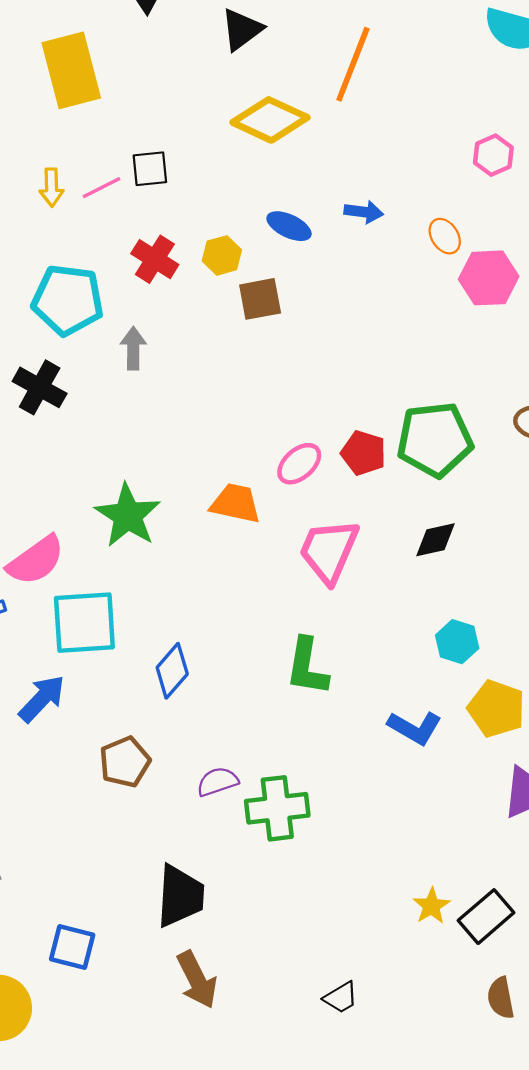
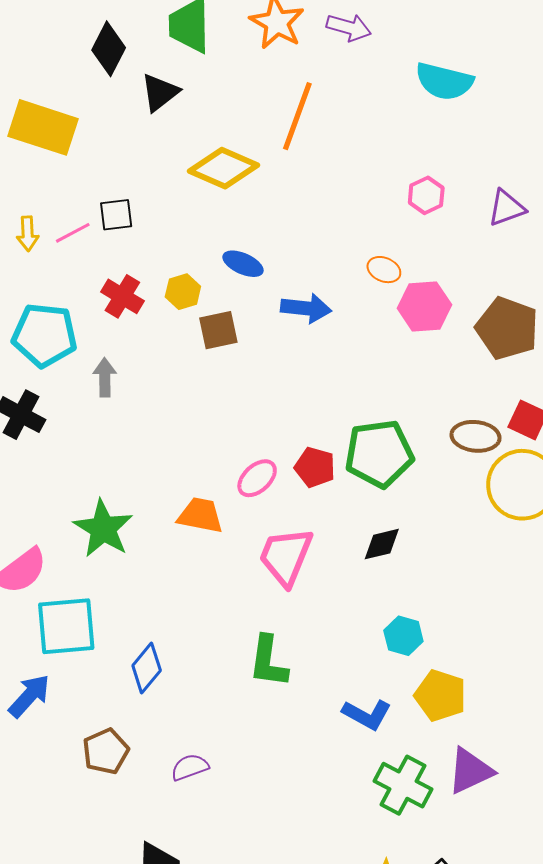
black triangle: (242, 29) -> (160, 92), moved
yellow rectangle: (71, 70) -> (43, 127), turned -56
blue arrow: (364, 212) -> (306, 308), moved, size x1.4
orange ellipse: (445, 236) -> (384, 270), turned -32
green cross: (277, 808) -> (403, 785), moved, turned 36

